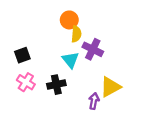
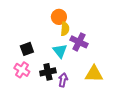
black square: (22, 55) -> (27, 49), moved
yellow triangle: (110, 87) -> (94, 74), turned 30
purple arrow: (94, 101) -> (63, 80), moved

